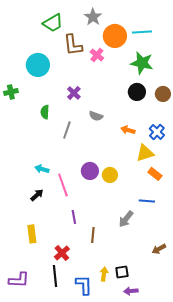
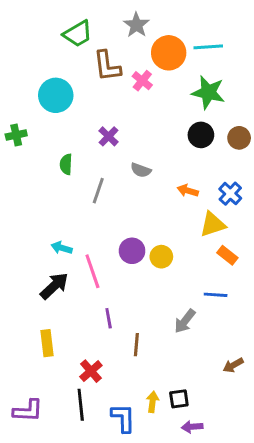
black arrow: (37, 195) -> (54, 286), size x1.5

